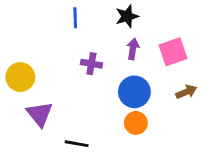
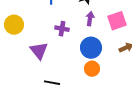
yellow circle: (20, 77) -> (14, 25), moved
purple triangle: (40, 114) -> (39, 51), moved

